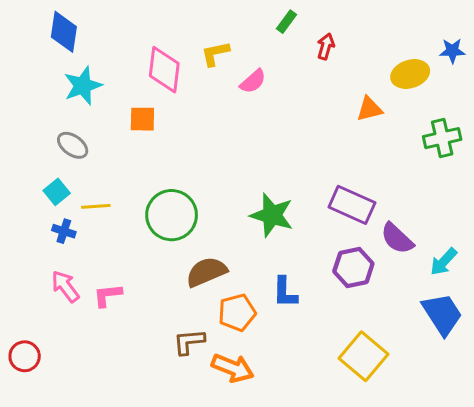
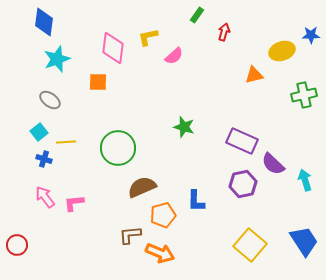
green star: (272, 215) -> (184, 127), moved, size x0.7
cyan arrow: (444, 262) -> (305, 180), turned 120
blue trapezoid: (442, 314) -> (304, 241), moved

